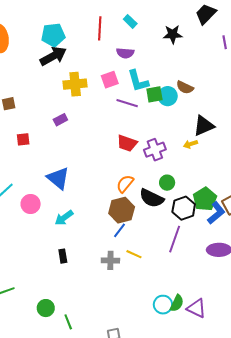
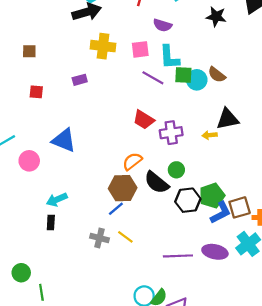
blue triangle: (58, 178) -> (64, 140), turned -30
cyan arrow: (64, 218) -> (57, 200), moved
purple line: (175, 239) -> (178, 256), moved, turned 56

